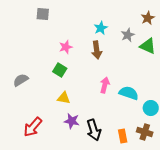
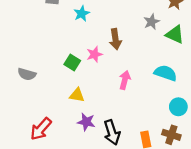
cyan star: (101, 28) -> (82, 14), moved
pink star: (66, 47) -> (94, 54), moved
gray semicircle: (21, 80) -> (27, 74), turned -133
cyan semicircle: (129, 93) -> (166, 73), moved

